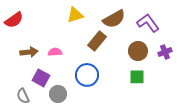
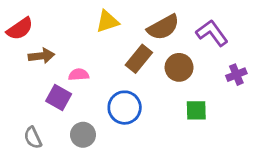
brown circle: (138, 51) -> (179, 67), moved
brown arrow: (29, 52) -> (41, 56), moved
purple square: (41, 78) -> (59, 97), moved

